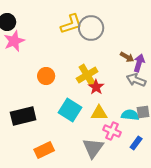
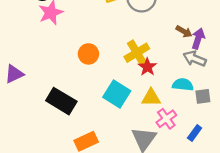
cyan semicircle: (130, 115) -> (183, 85), moved
black rectangle: (23, 116) -> (61, 101), turned 45
pink cross: (112, 131) -> (166, 119), turned 30

